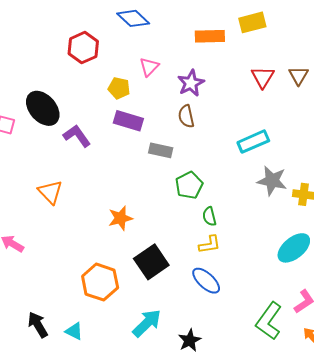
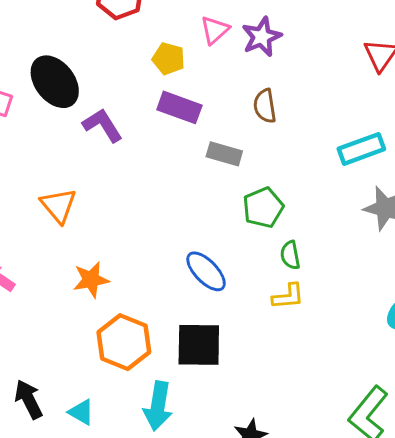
purple star: (191, 83) -> (262, 37), moved
orange star: (120, 218) -> (91, 280), moved
black square: (151, 262) -> (199, 345), moved, turned 32
blue ellipse: (206, 281) -> (206, 271), moved
cyan arrow: (147, 323) -> (158, 406), moved, turned 140

